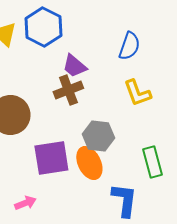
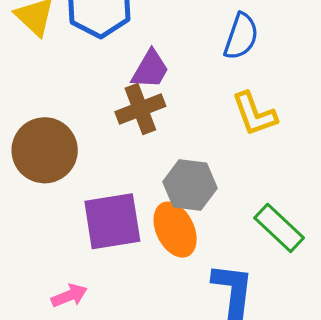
purple trapezoid: (74, 66) -> (150, 69), turned -100
green rectangle: (152, 162) -> (279, 228), turned -32

